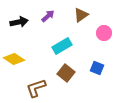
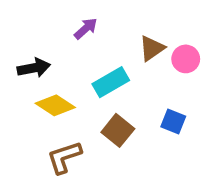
brown triangle: (81, 15) -> (152, 48), moved
black arrow: (19, 22) -> (34, 68), moved
yellow diamond: (14, 59) -> (55, 105), moved

